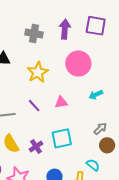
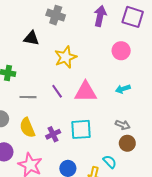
gray cross: (34, 33) -> (56, 15), moved
pink circle: (78, 64) -> (121, 51), moved, size x0.7
pink triangle: (61, 102) -> (86, 92), size x1.6
gray arrow: (100, 129) -> (123, 125), turned 56

